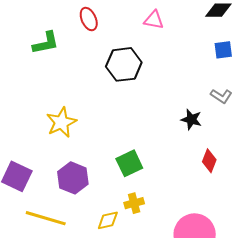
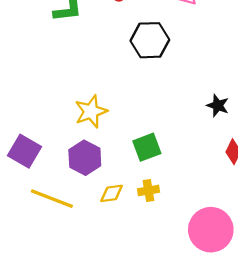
yellow star: (61, 122) -> (91, 111), moved
yellow diamond: (108, 220) -> (112, 193), moved

